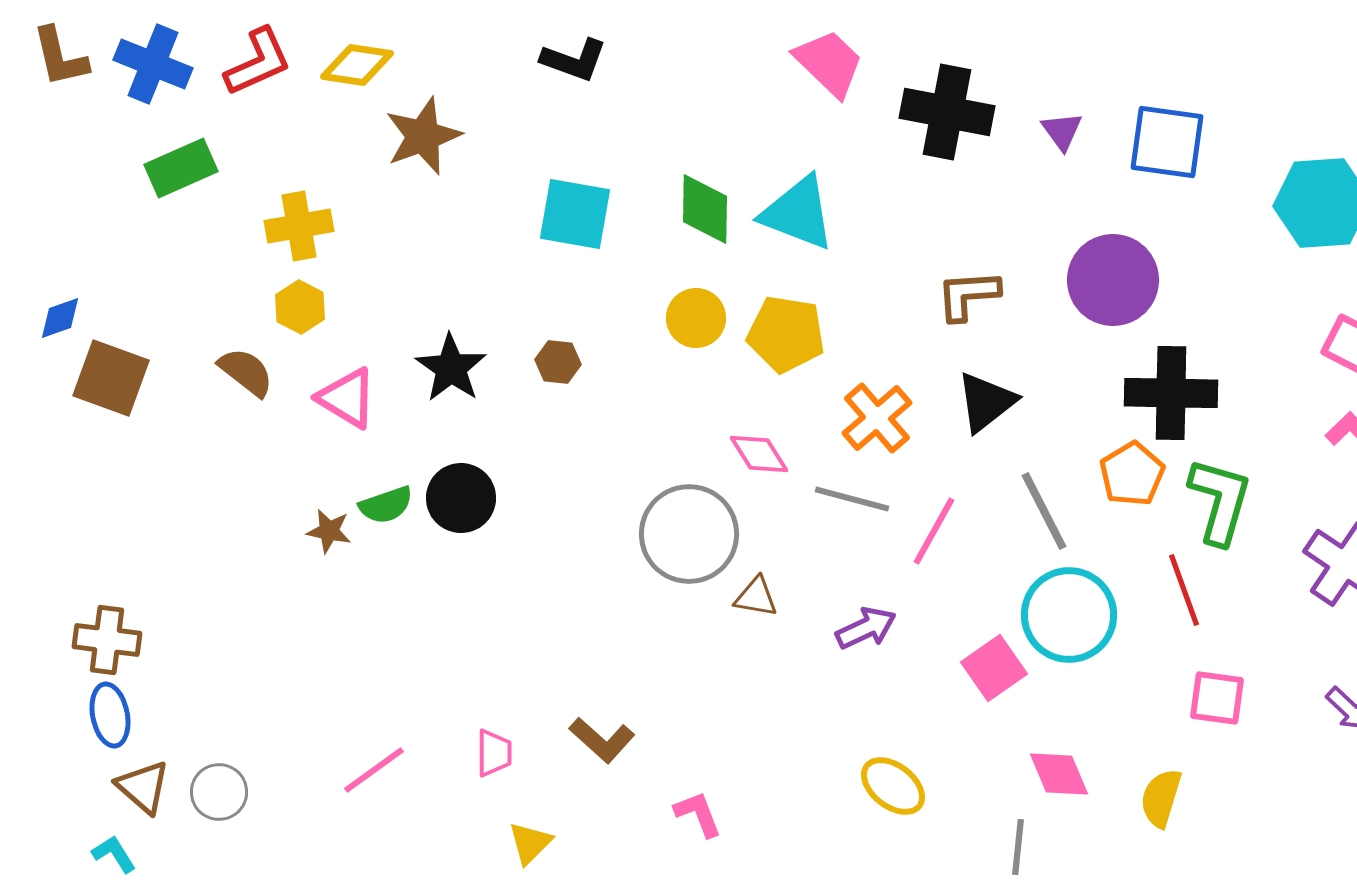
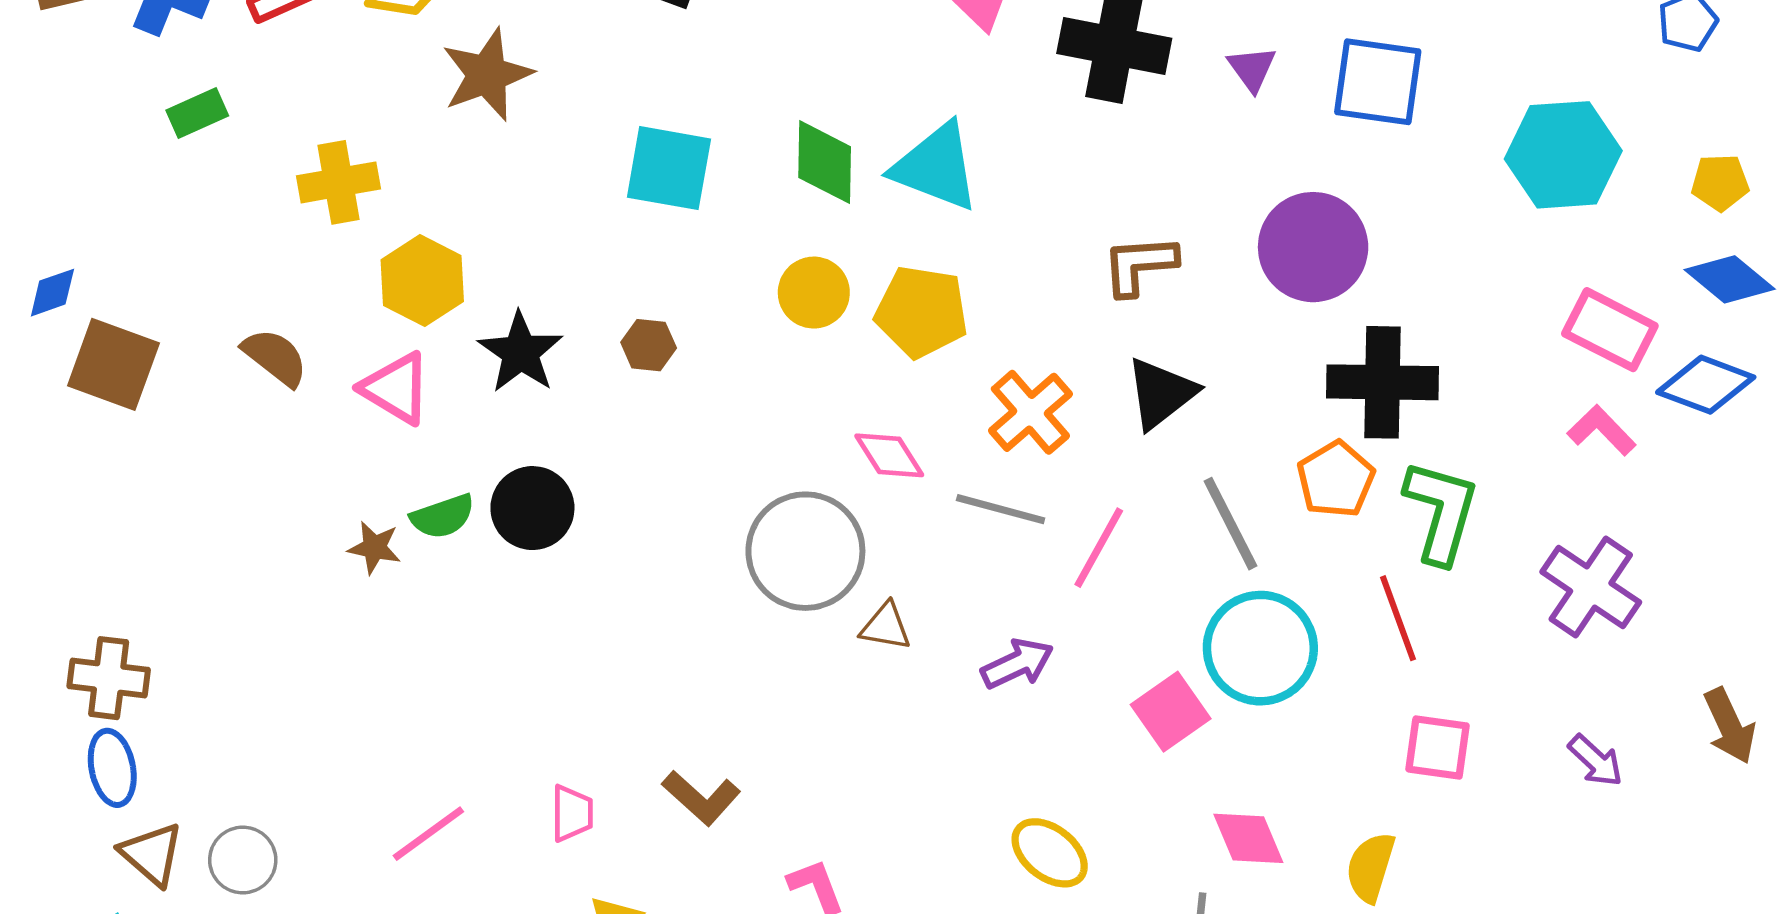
green rectangle: (181, 168) -> (197, 113), size x0.7
yellow hexagon: (300, 307) -> (422, 281), moved, size x1.4

